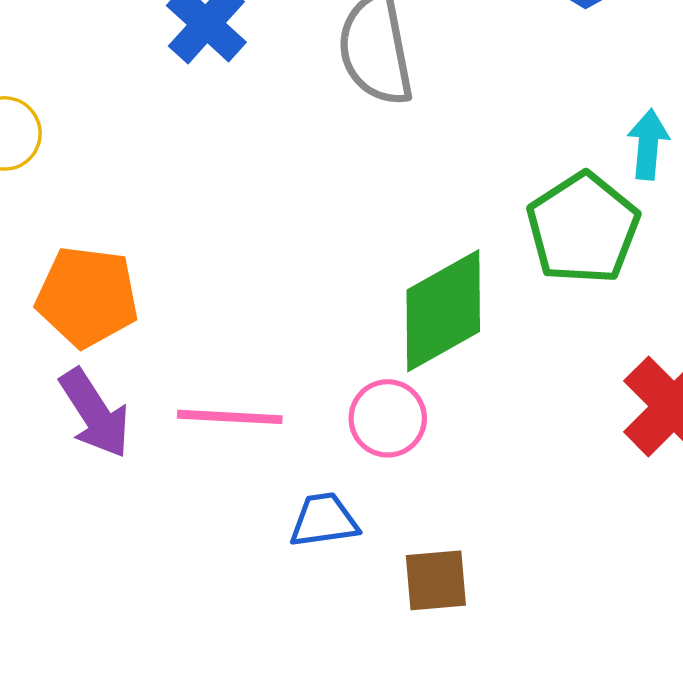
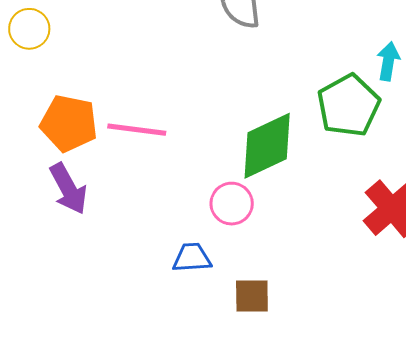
pink line: (230, 417) -> (137, 130), moved

